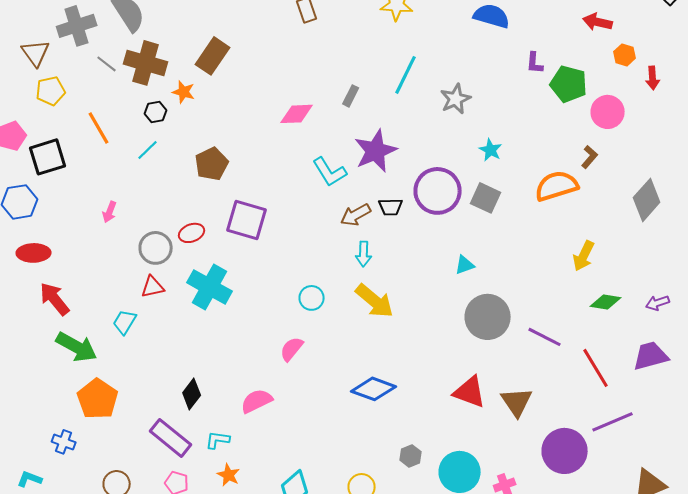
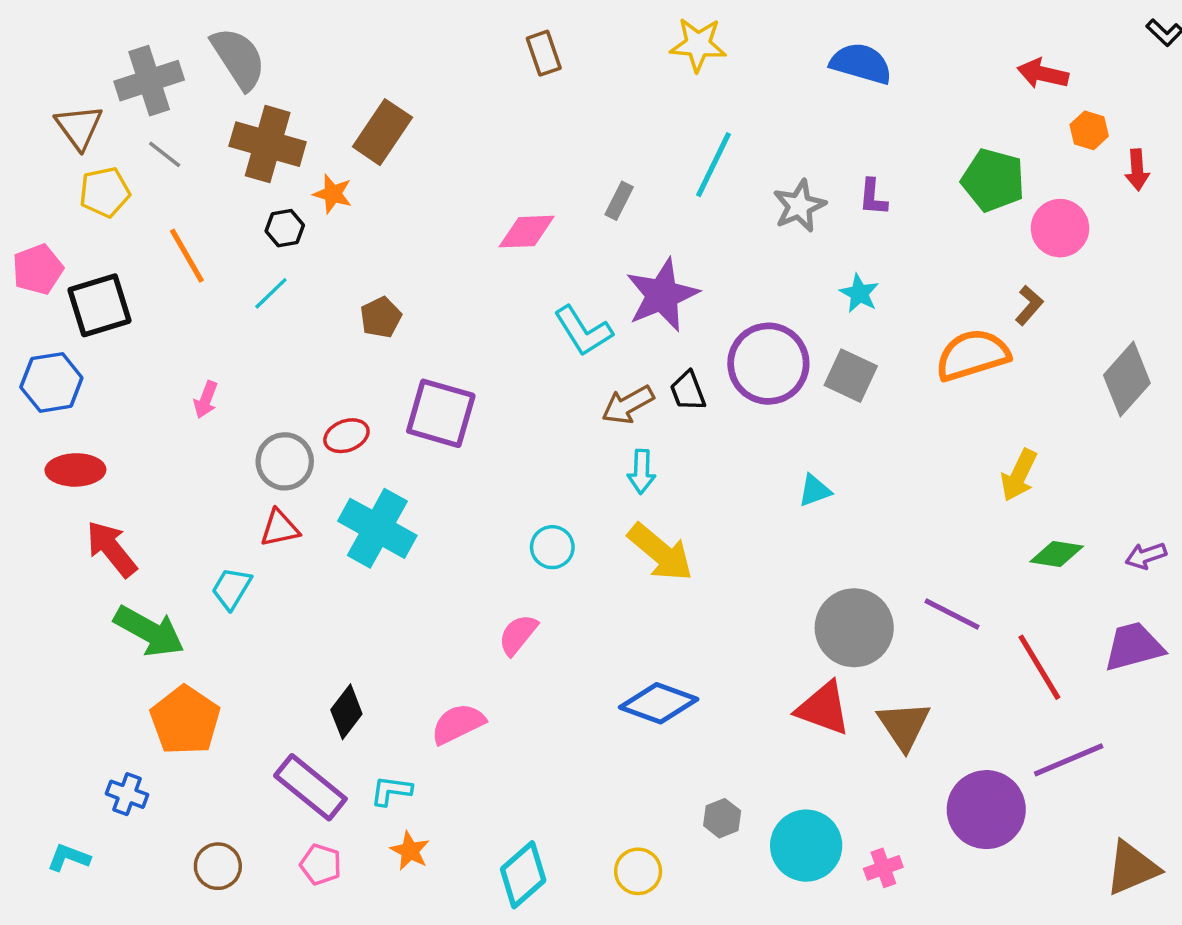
purple L-shape: (535, 63) -> (873, 197), moved
gray line: (107, 64) -> (165, 154), moved
brown pentagon: (212, 164) -> (381, 317), size x0.7
black trapezoid: (391, 207) -> (688, 391), turned 70
gray circle: (488, 317) -> (854, 628), moved

